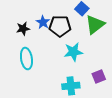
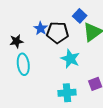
black star: (23, 29) -> (16, 41), moved
cyan star: (73, 52) -> (70, 59), turned 30

